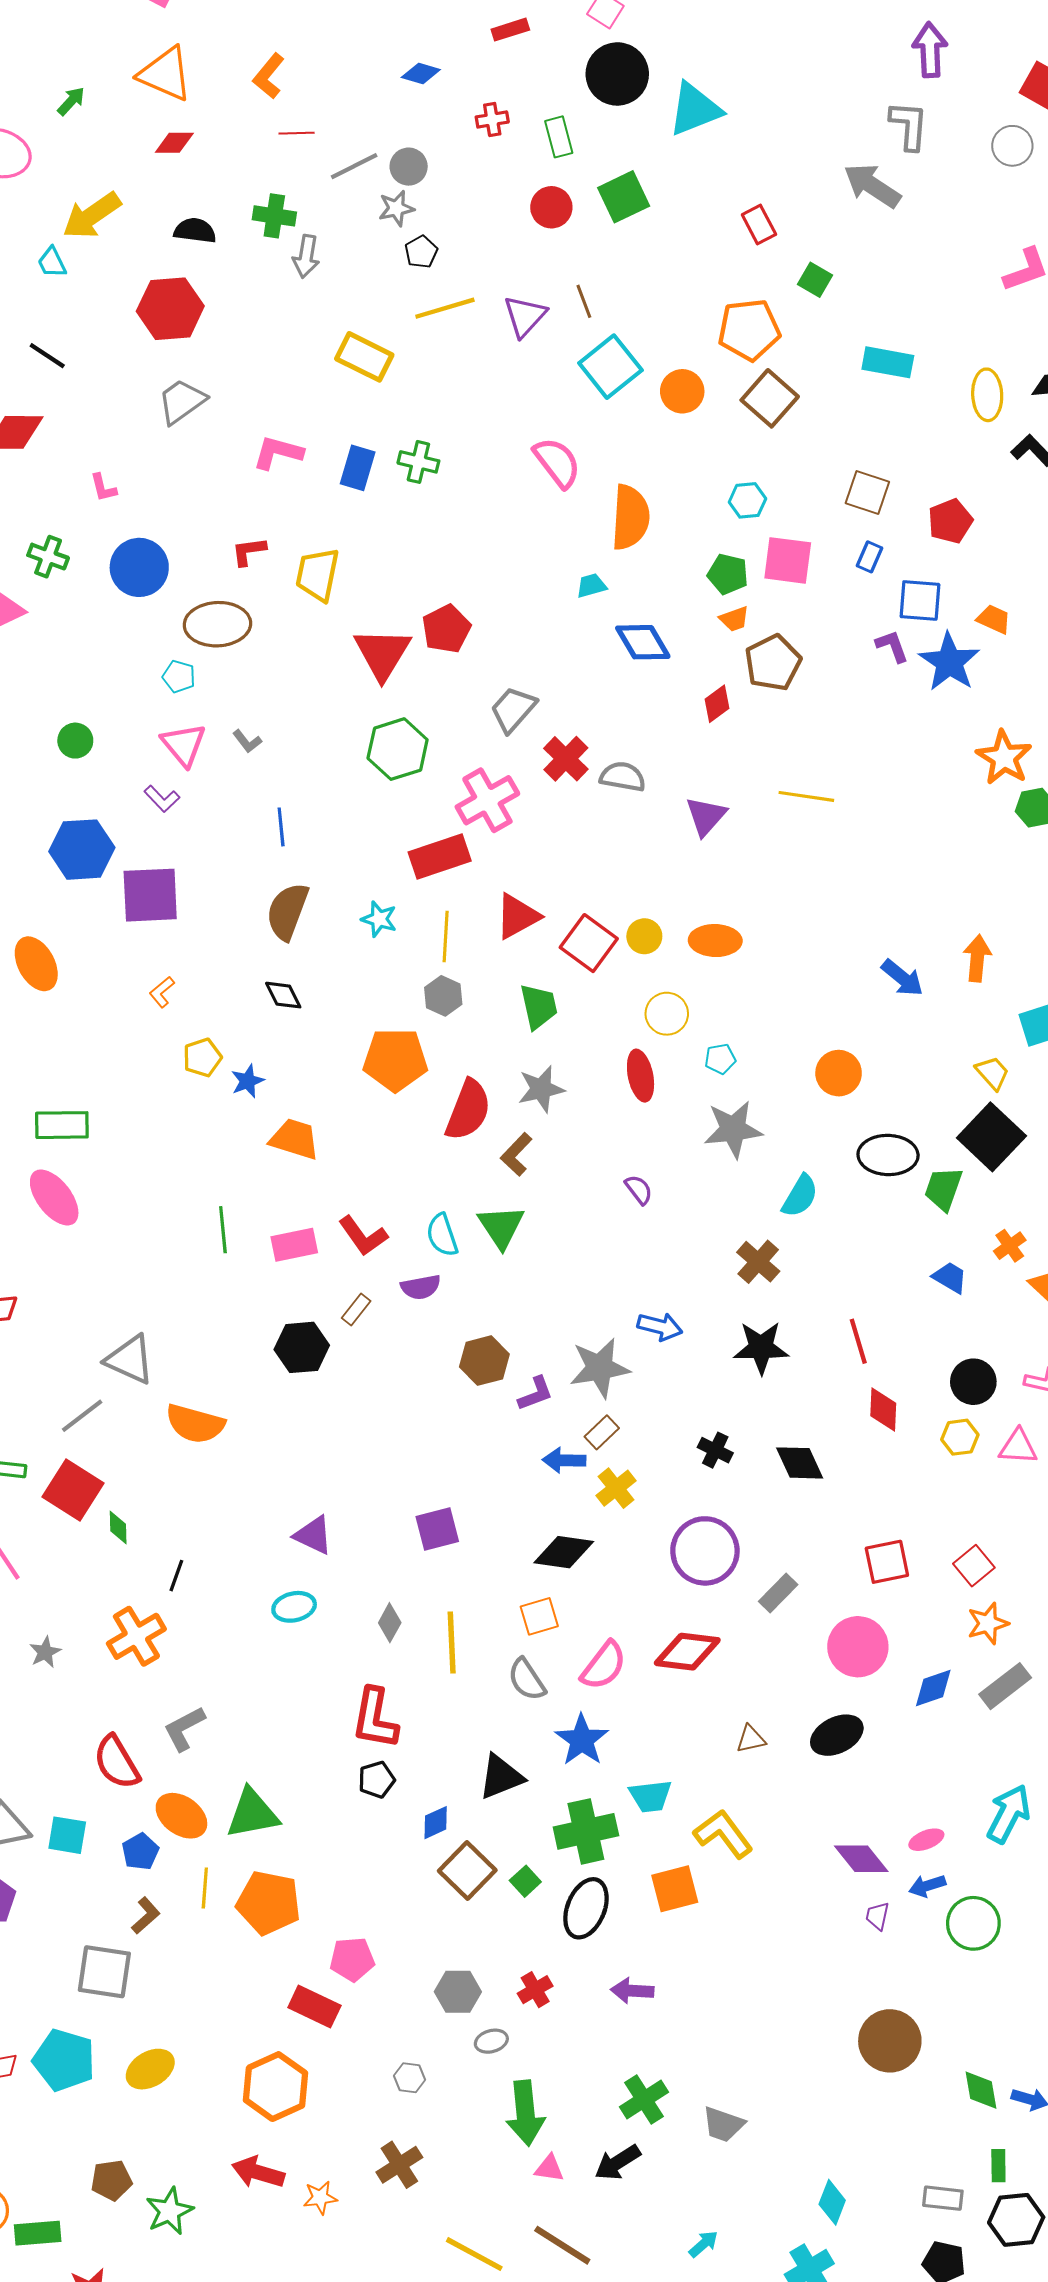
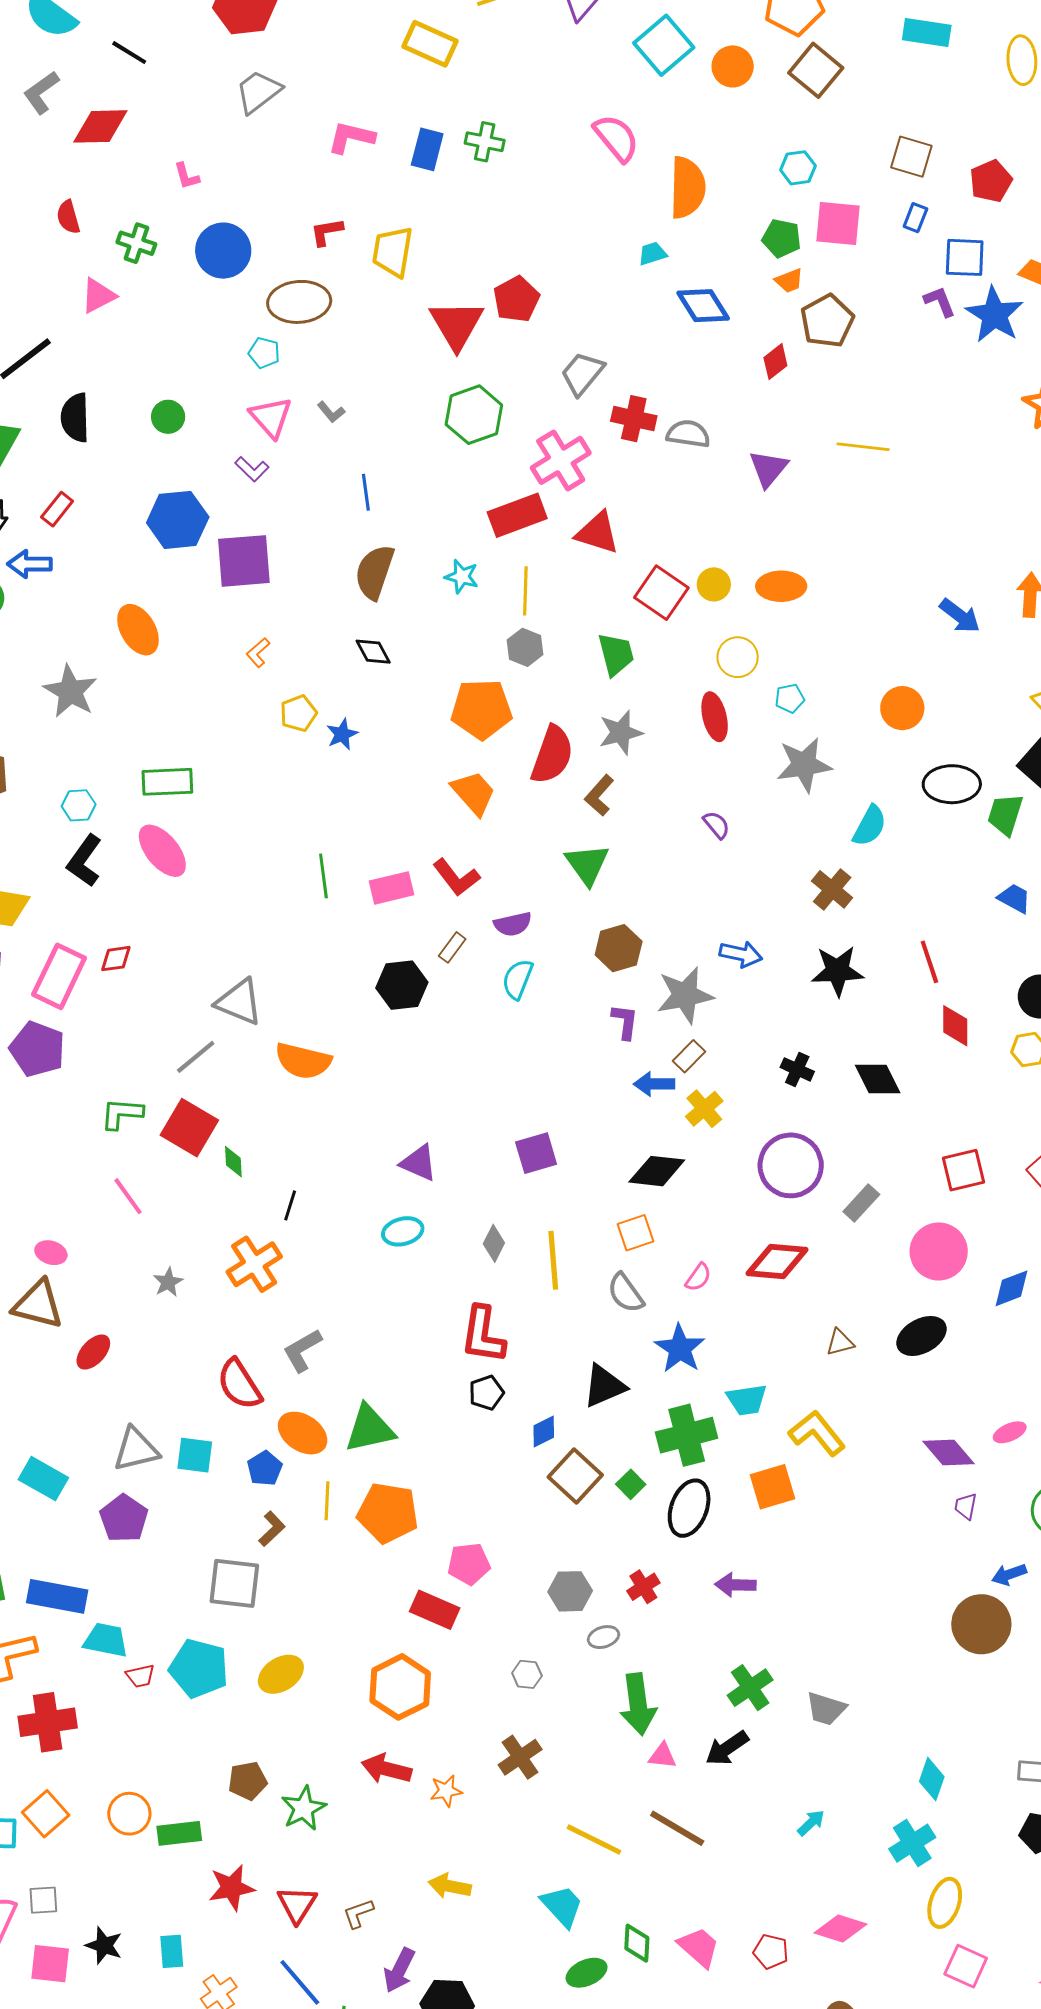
red cross: (566, 759) -> (634, 419), turned -30
red triangle: (517, 916) -> (598, 533), moved, turned 48
orange trapezoid: (295, 1139) -> (474, 793), moved, turned 33
cyan semicircle: (442, 1235) -> (518, 979), moved, turned 42
brown hexagon: (484, 1361) -> (619, 948), moved
purple L-shape: (536, 1394) -> (625, 1022), turned -60
pink semicircle: (604, 1666) -> (698, 1277), size x0.6
blue arrow: (927, 1886) -> (1009, 1574), moved

